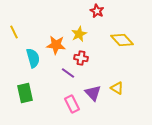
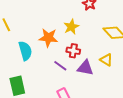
yellow triangle: (117, 88) -> (106, 60), moved
purple triangle: (93, 93) -> (85, 68), moved, turned -36

